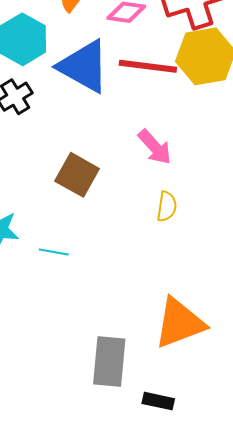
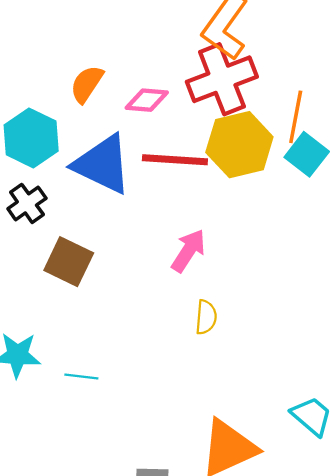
pink arrow: (155, 147) -> (188, 251), turned -102
brown square: (77, 175) -> (69, 262), moved

